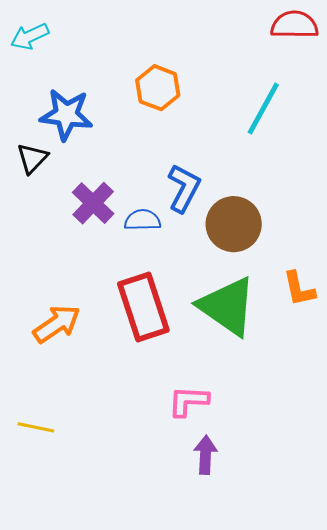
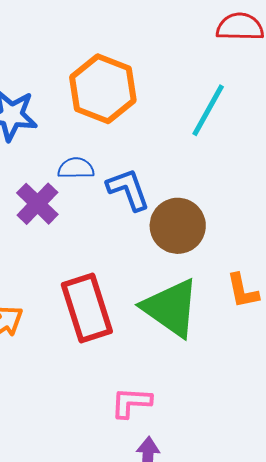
orange hexagon: (158, 88) -> (103, 89), size x1.5
blue L-shape: (184, 188) -> (128, 189), turned -48
blue semicircle: (143, 220) -> (76, 168), moved

